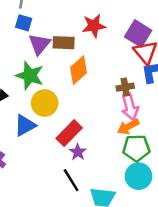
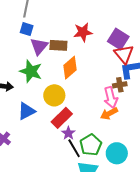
brown cross: (125, 87) -> (120, 85), moved
yellow circle: (45, 103) -> (54, 95), moved
green pentagon: (136, 148) -> (91, 145), moved, turned -30
black line: (71, 180) -> (74, 148), moved

